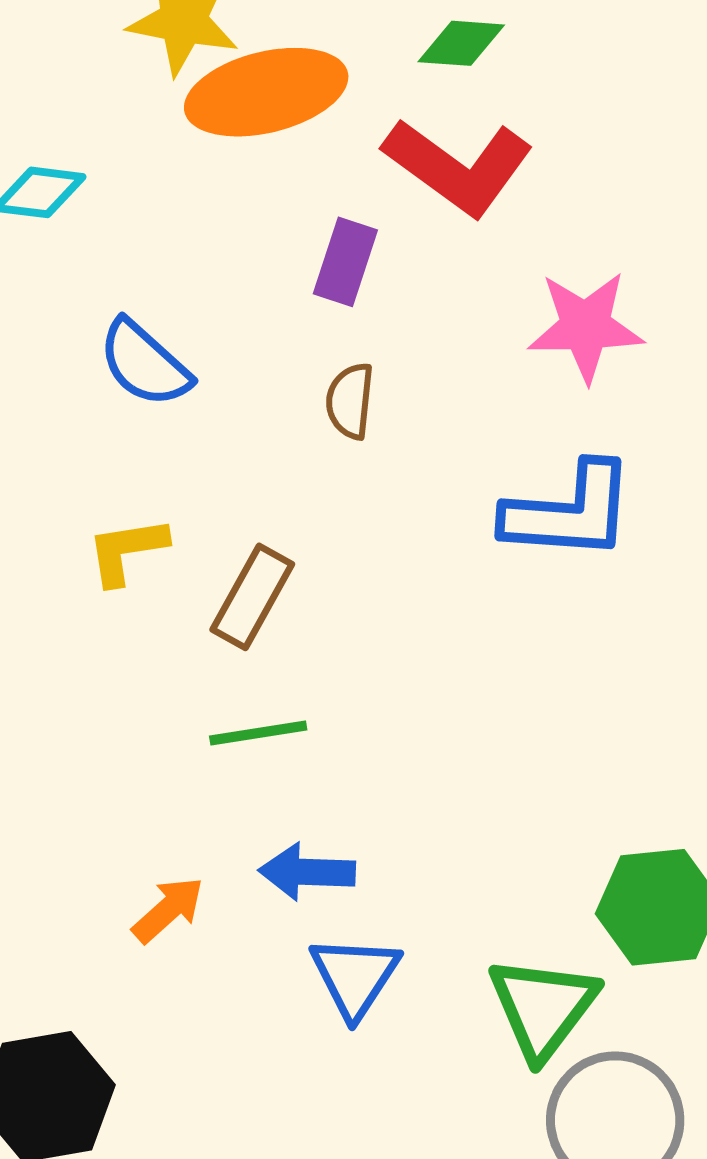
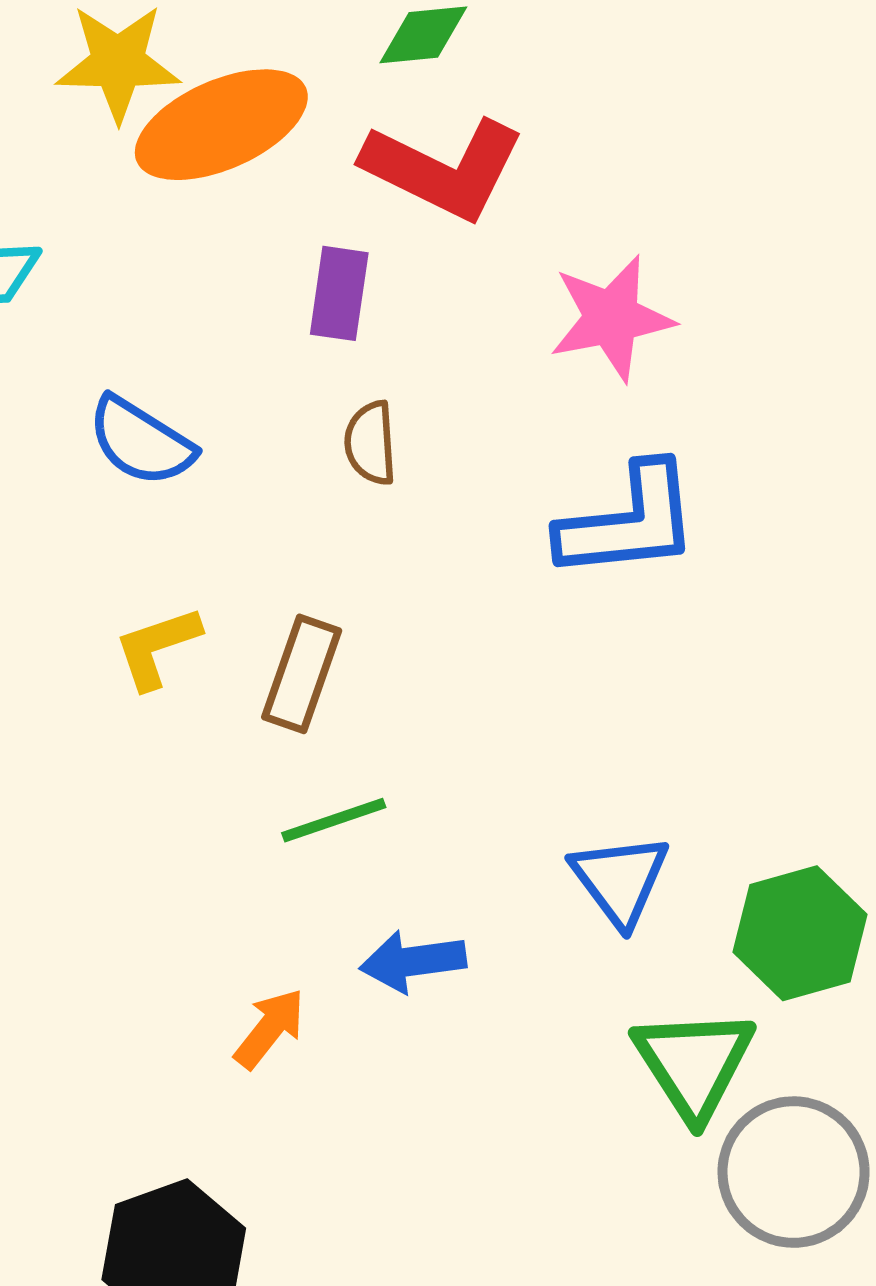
blue triangle: (355, 977) -> (620, 880), moved

